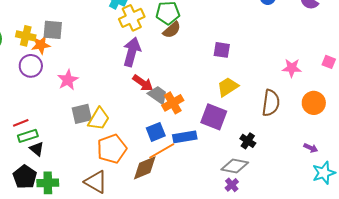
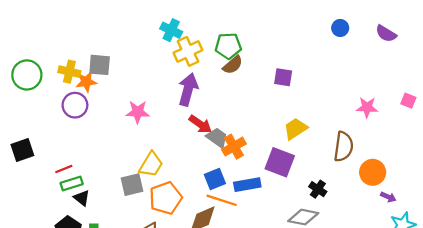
purple square: (222, 50) -> (283, 77), moved
pink star: (68, 80) -> (138, 112), moved, turned 30
orange circle: (314, 103) -> (373, 172), moved
gray square: (82, 114) -> (132, 185), moved
orange line: (162, 151) -> (222, 200), turned 48

